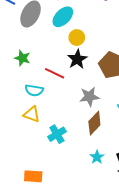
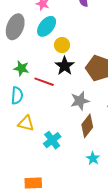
green star: (22, 58) -> (21, 68), moved
cyan semicircle: (34, 90) -> (17, 95), moved, turned -90

